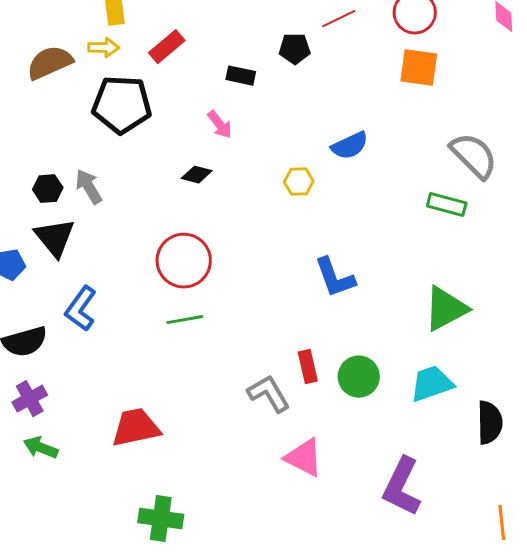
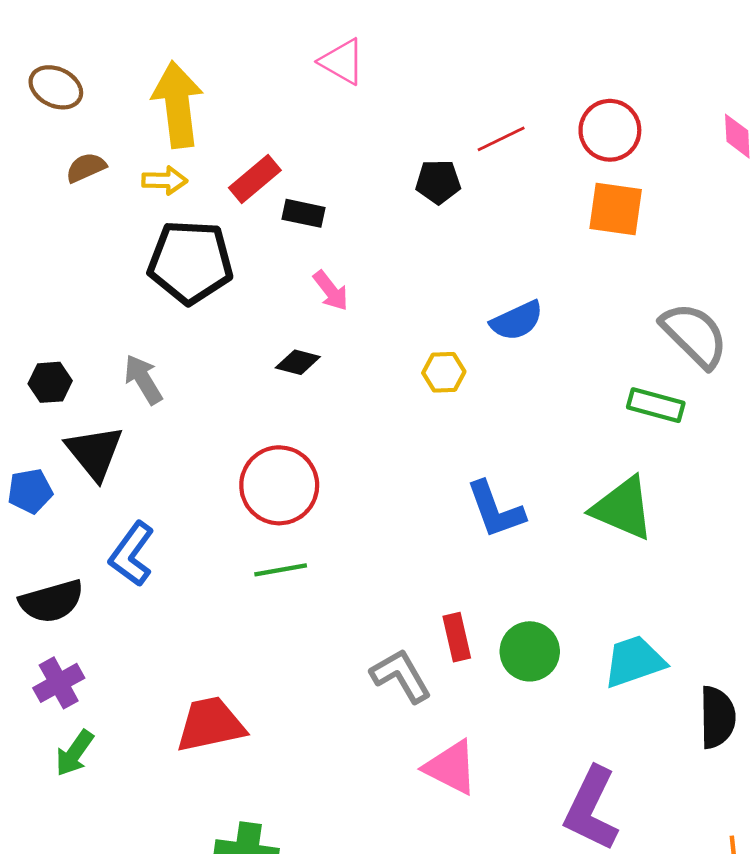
brown semicircle: (50, 63) -> (86, 168), moved, size x0.6
black rectangle: (241, 76) -> (304, 213), moved
black hexagon: (48, 189) -> (50, 382), moved
green triangle: (446, 309) -> (623, 508), moved, turned 51
green arrow: (41, 448) -> (74, 753), turned -76

